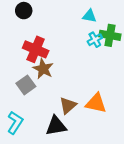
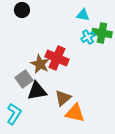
red cross: (36, 49) -> (57, 58), moved
orange triangle: (96, 103) -> (75, 113), moved
black triangle: (56, 126) -> (37, 91), moved

